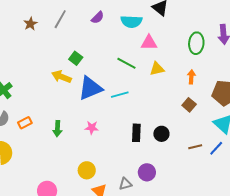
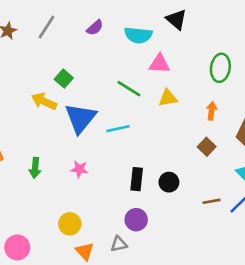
blue triangle: (90, 88) -> (80, 118), turned -32
purple circle: (147, 172) -> (136, 220), moved

